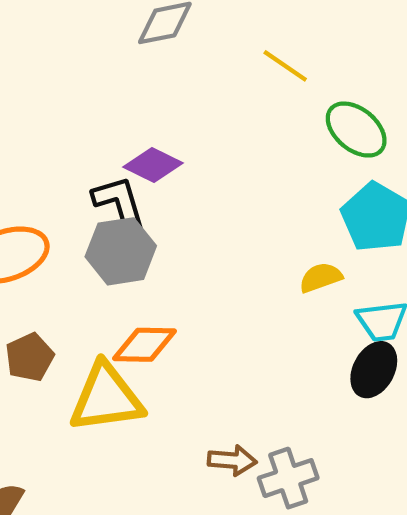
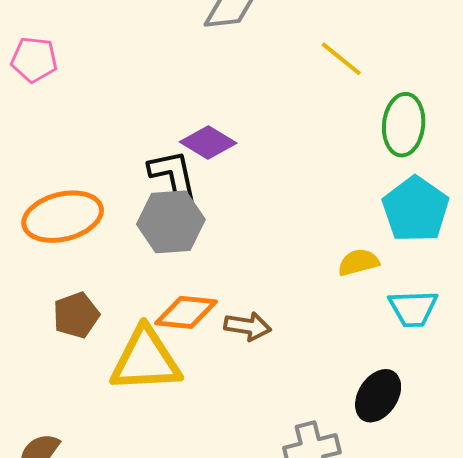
green ellipse: (356, 130) -> (404, 125), turned 52
black ellipse: (374, 370) -> (378, 396), moved
brown arrow: (232, 460) -> (248, 326), moved

